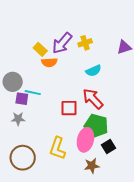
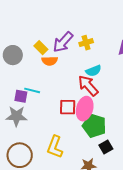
gray circle: (13, 82) -> (13, 55), moved
red arrow: (93, 99) -> (88, 86), moved
gray star: (18, 119) -> (16, 116), size x1.5
pink ellipse: (85, 140) -> (85, 109), moved

